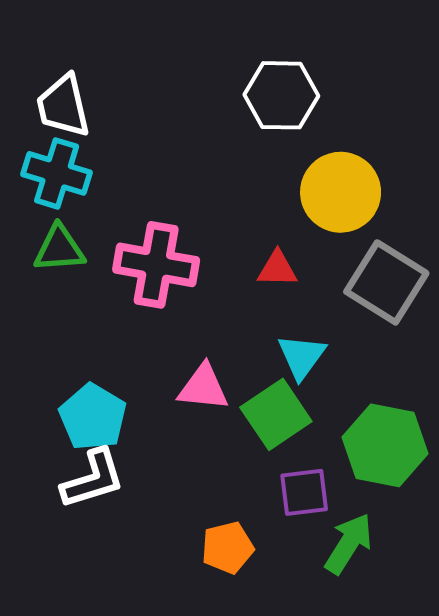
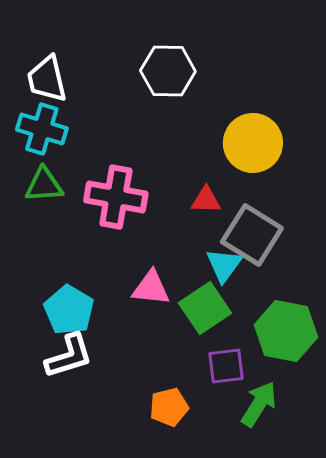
white hexagon: (281, 95) -> (168, 71), moved
gray square: (386, 282) -> (252, 235), moved

